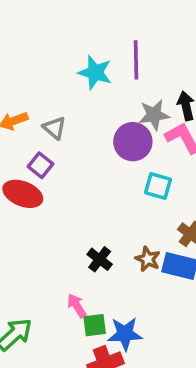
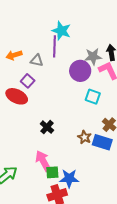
purple line: (136, 60) -> (54, 46), moved
gray triangle: (54, 128) -> (37, 60), turned -32
black cross: (100, 259) -> (47, 127), moved
pink arrow: (77, 306) -> (43, 161), size x1.5

